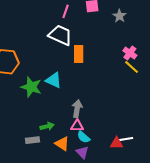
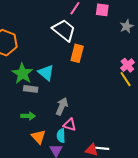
pink triangle: (77, 126) -> (70, 125), moved
cyan semicircle: (84, 137) -> (61, 136), turned 32
gray rectangle: (33, 140) -> (31, 89), moved

